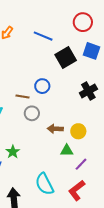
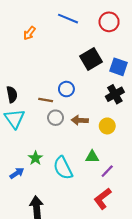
blue line: (43, 36) -> (68, 19), moved
blue square: (91, 51) -> (118, 67), moved
brown arrow: (55, 129) -> (80, 120), moved
yellow circle: (78, 131) -> (107, 126), moved
cyan semicircle: (44, 184) -> (63, 168), moved

